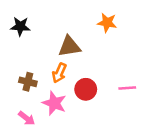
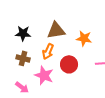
orange star: (107, 23) -> (84, 38), moved
black star: (20, 26) -> (23, 33), moved

